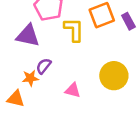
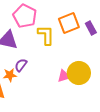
pink triangle: (73, 90) -> (64, 76), moved, turned -32

